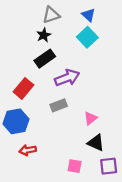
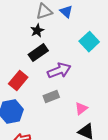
blue triangle: (88, 15) -> (66, 12), moved
cyan square: (87, 37) -> (89, 42), moved

